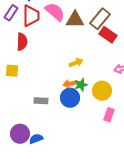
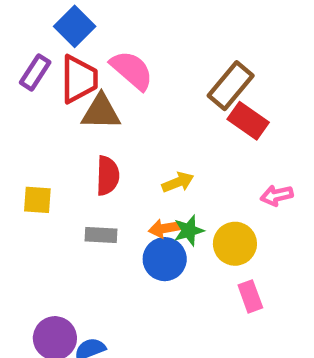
brown triangle: (75, 20) -> (101, 112), moved
red semicircle: (22, 42) -> (108, 176), moved
gray rectangle: (41, 101) -> (101, 235), moved
pink rectangle: (109, 115) -> (250, 296), turned -40

